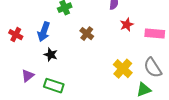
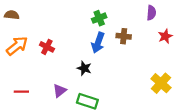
blue arrow: (44, 32) -> (98, 43), moved
brown cross: (87, 34) -> (124, 36), moved, turned -32

